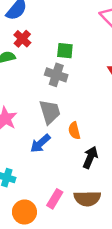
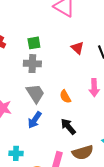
orange semicircle: (74, 131) -> (65, 97), moved
black arrow: (90, 157) -> (68, 126), moved, turned -48

